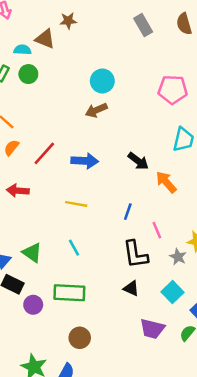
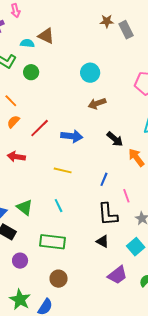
brown star: (68, 21) -> (107, 21), moved
green circle: (28, 74) -> (31, 72), moved
brown arrow: (96, 110) -> (97, 104), moved
purple circle: (33, 305) -> (20, 261), moved
purple trapezoid: (152, 329) -> (117, 275), turned -55

